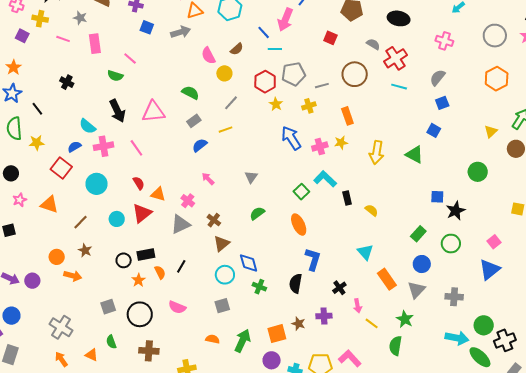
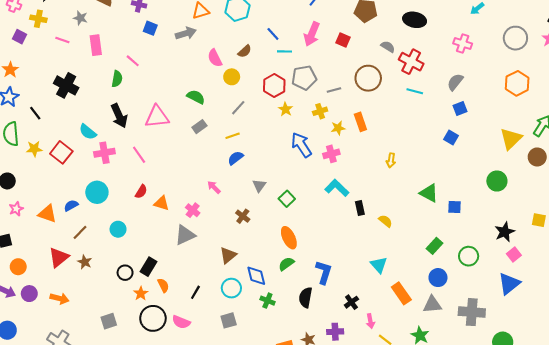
pink arrow: (285, 20) -> (312, 34), moved
red cross: (395, 58) -> (411, 62), turned -30
green semicircle: (115, 76) -> (117, 79), turned -98
black cross: (67, 82) -> (66, 85), size x1.6
yellow triangle: (491, 131) -> (511, 139), size x1.6
yellow star: (341, 143) -> (338, 128), moved
blue semicircle: (200, 145) -> (236, 158), moved
blue semicircle: (74, 147) -> (71, 206), moved
yellow arrow: (377, 152) -> (391, 160), size x0.6
green triangle: (414, 154) -> (429, 193), moved
red square: (61, 168) -> (61, 152), moved
red semicircle: (139, 183) -> (141, 192), turned 64
green square: (301, 192) -> (287, 199), moved
black star: (456, 211) -> (505, 232), moved
red triangle: (142, 213) -> (59, 257), moved
green semicircle: (257, 213) -> (286, 264), moved
brown cross: (214, 220) -> (243, 216), moved
orange ellipse: (299, 225) -> (289, 238), moved
black rectangle: (146, 255) -> (149, 267), turned -48
orange circle: (57, 257) -> (18, 267), moved
black line: (181, 266) -> (195, 292), moved
orange arrow: (73, 276) -> (60, 298), moved
gray triangle: (416, 290) -> (432, 305), turned 42
gray cross: (454, 297) -> (472, 312), size x1.4
black circle: (140, 314) -> (153, 318), moved

